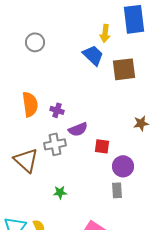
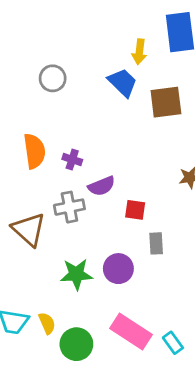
gray circle: (35, 42) -> (53, 78), moved
purple circle: (123, 166) -> (118, 269), moved
gray rectangle: (117, 190) -> (156, 243), moved
green star: (60, 192) -> (76, 274), size x1.6

